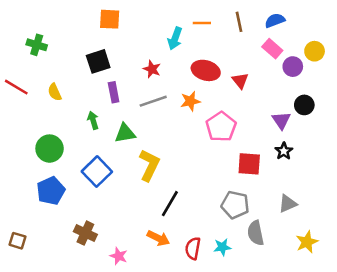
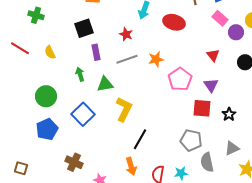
red ellipse: (206, 70) -> (174, 22), moved
red triangle: (240, 81) -> (213, 55), moved
purple triangle: (281, 120) -> (211, 85), moved
black star: (284, 151) -> (229, 114), moved
gray triangle: (288, 204) -> (232, 148), moved
orange arrow: (158, 238) -> (131, 166), turned 48

